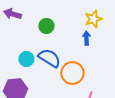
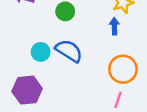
orange circle: (72, 73) -> (123, 69), moved

